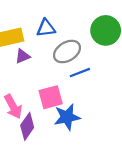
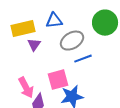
purple triangle: (22, 56) -> (34, 45), turned -32

